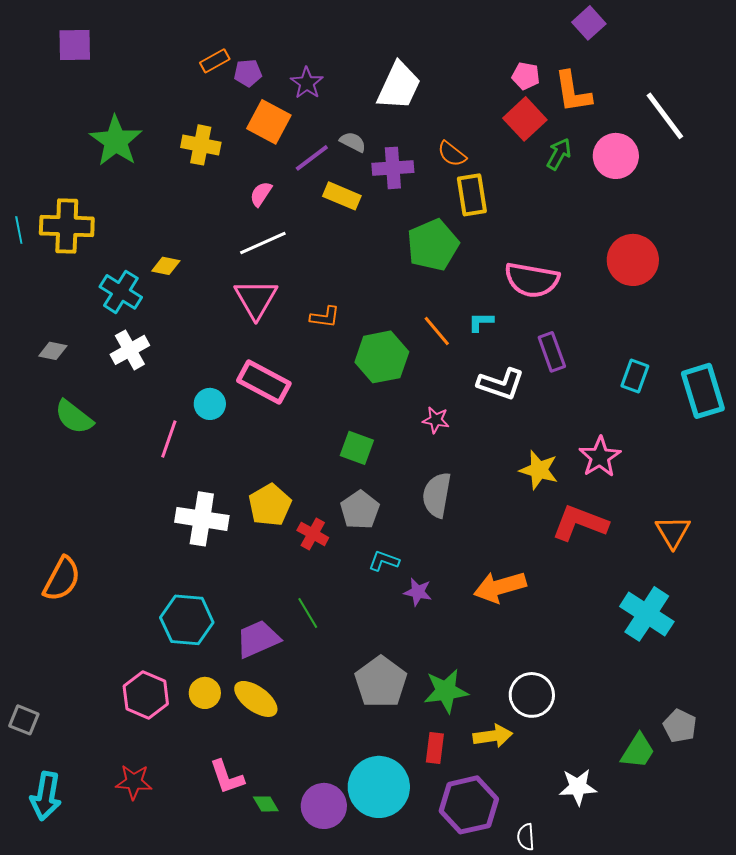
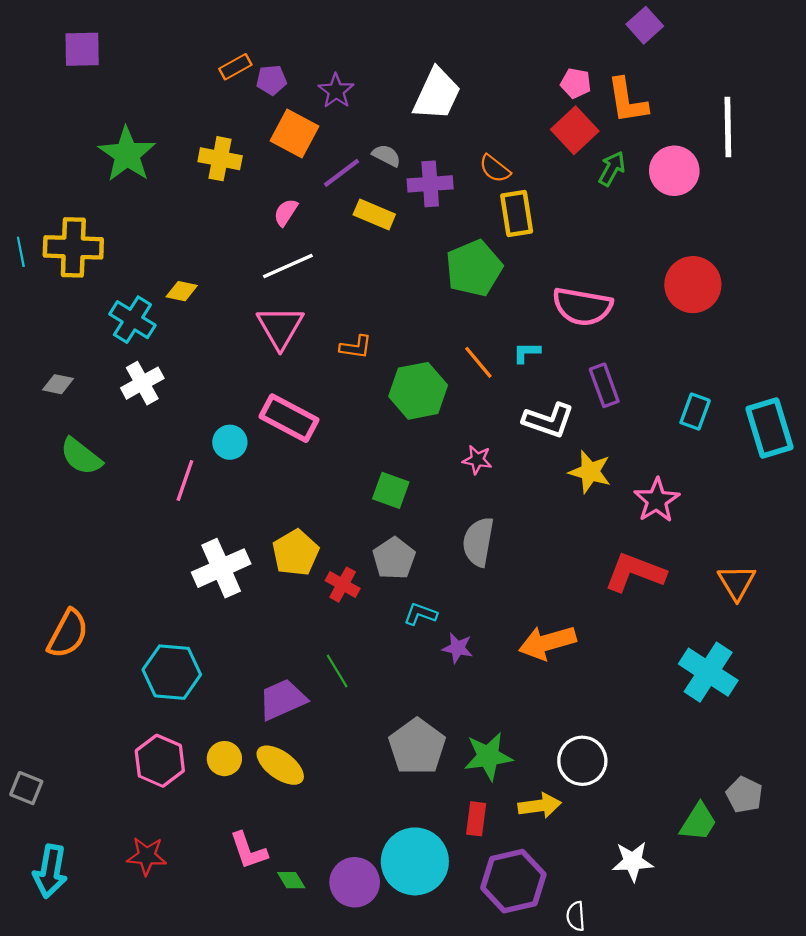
white line: (665, 116) -> (728, 127), turned 36
yellow star: (539, 470) -> (590, 472), moved
white cross: (202, 519) -> (221, 568), turned -33
cyan hexagon: (187, 620) -> (172, 672), moved

